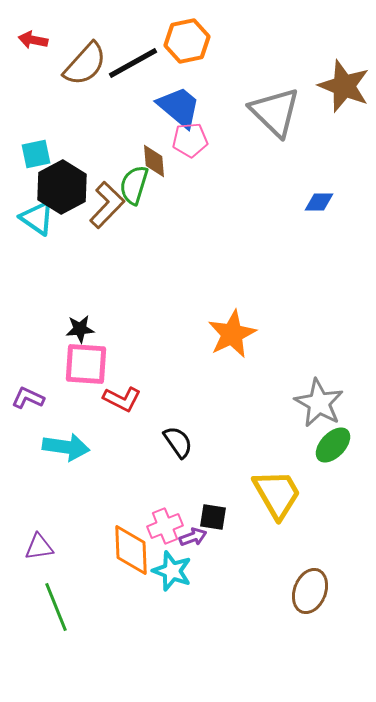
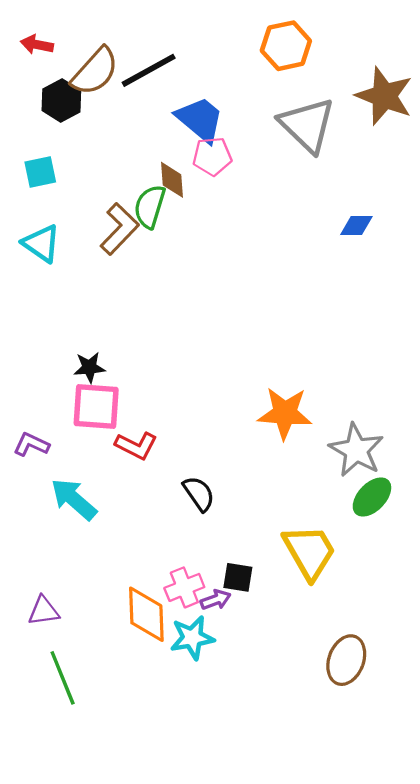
orange hexagon: (187, 41) -> (286, 46), moved
black hexagon: (62, 187) -> (61, 100), moved, size x0.7
orange star: (232, 334) -> (285, 413), moved, turned 30
cyan arrow: (66, 447) -> (74, 499), turned -147
cyan star: (172, 571) -> (192, 638), turned -30

